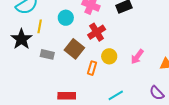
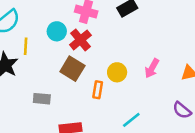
red cross: (97, 32) -> (80, 40), moved
gray rectangle: (47, 54) -> (42, 99), moved

